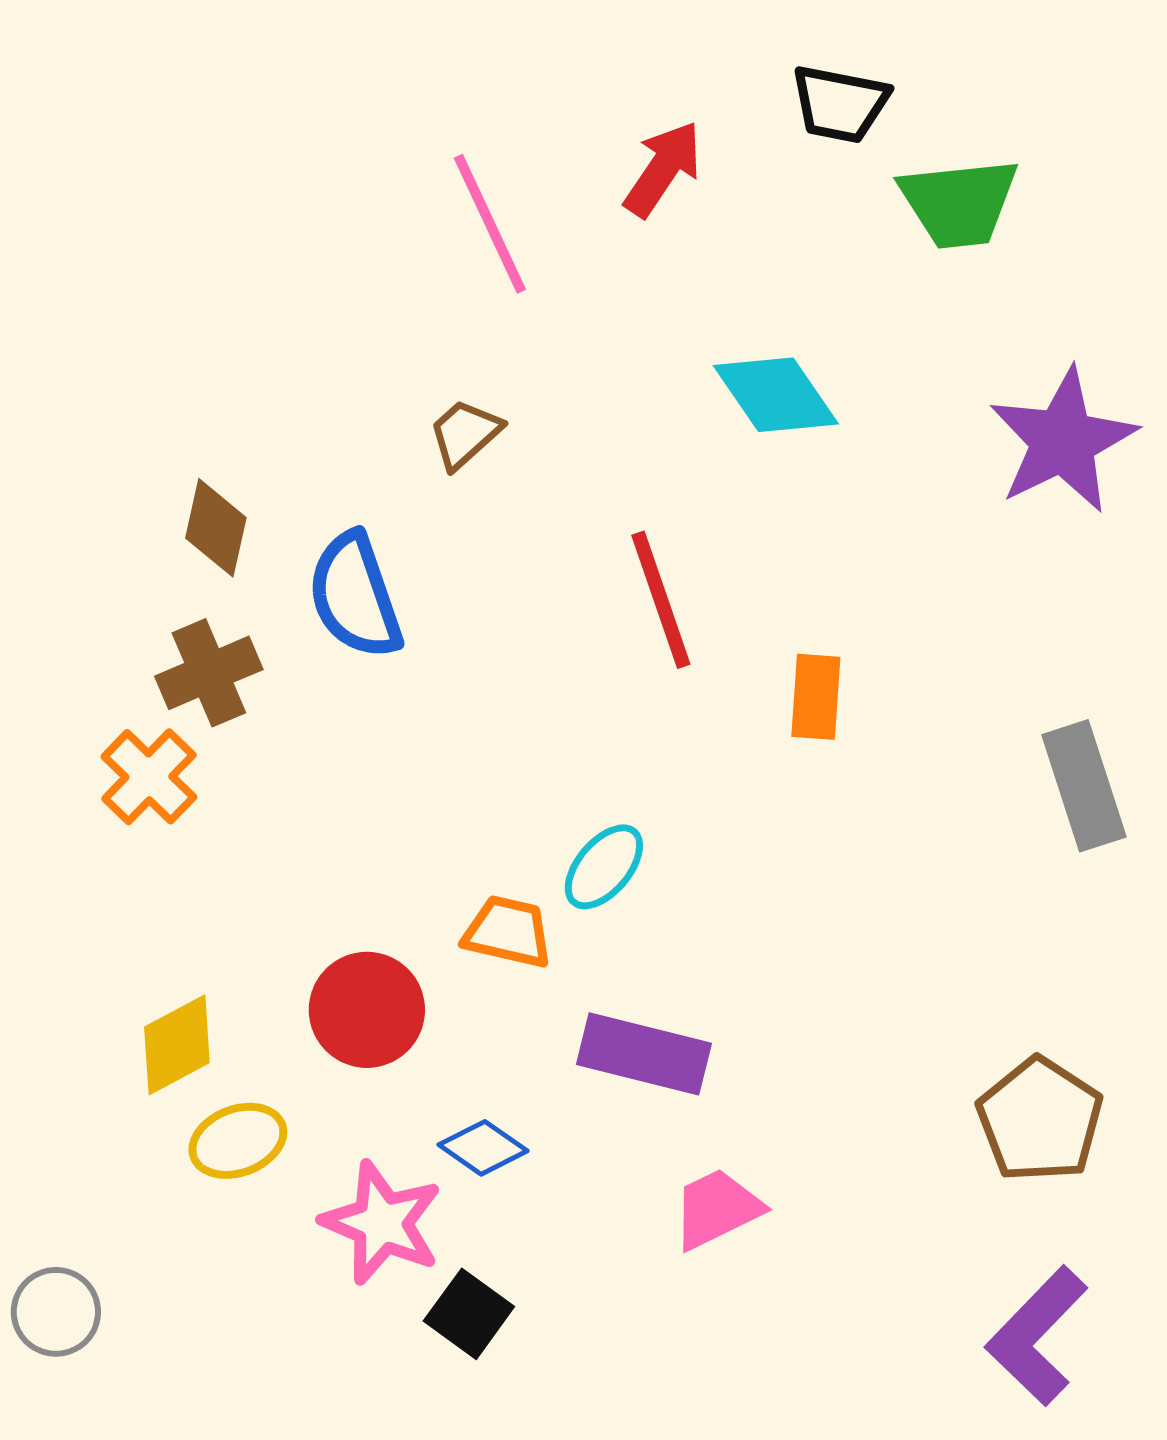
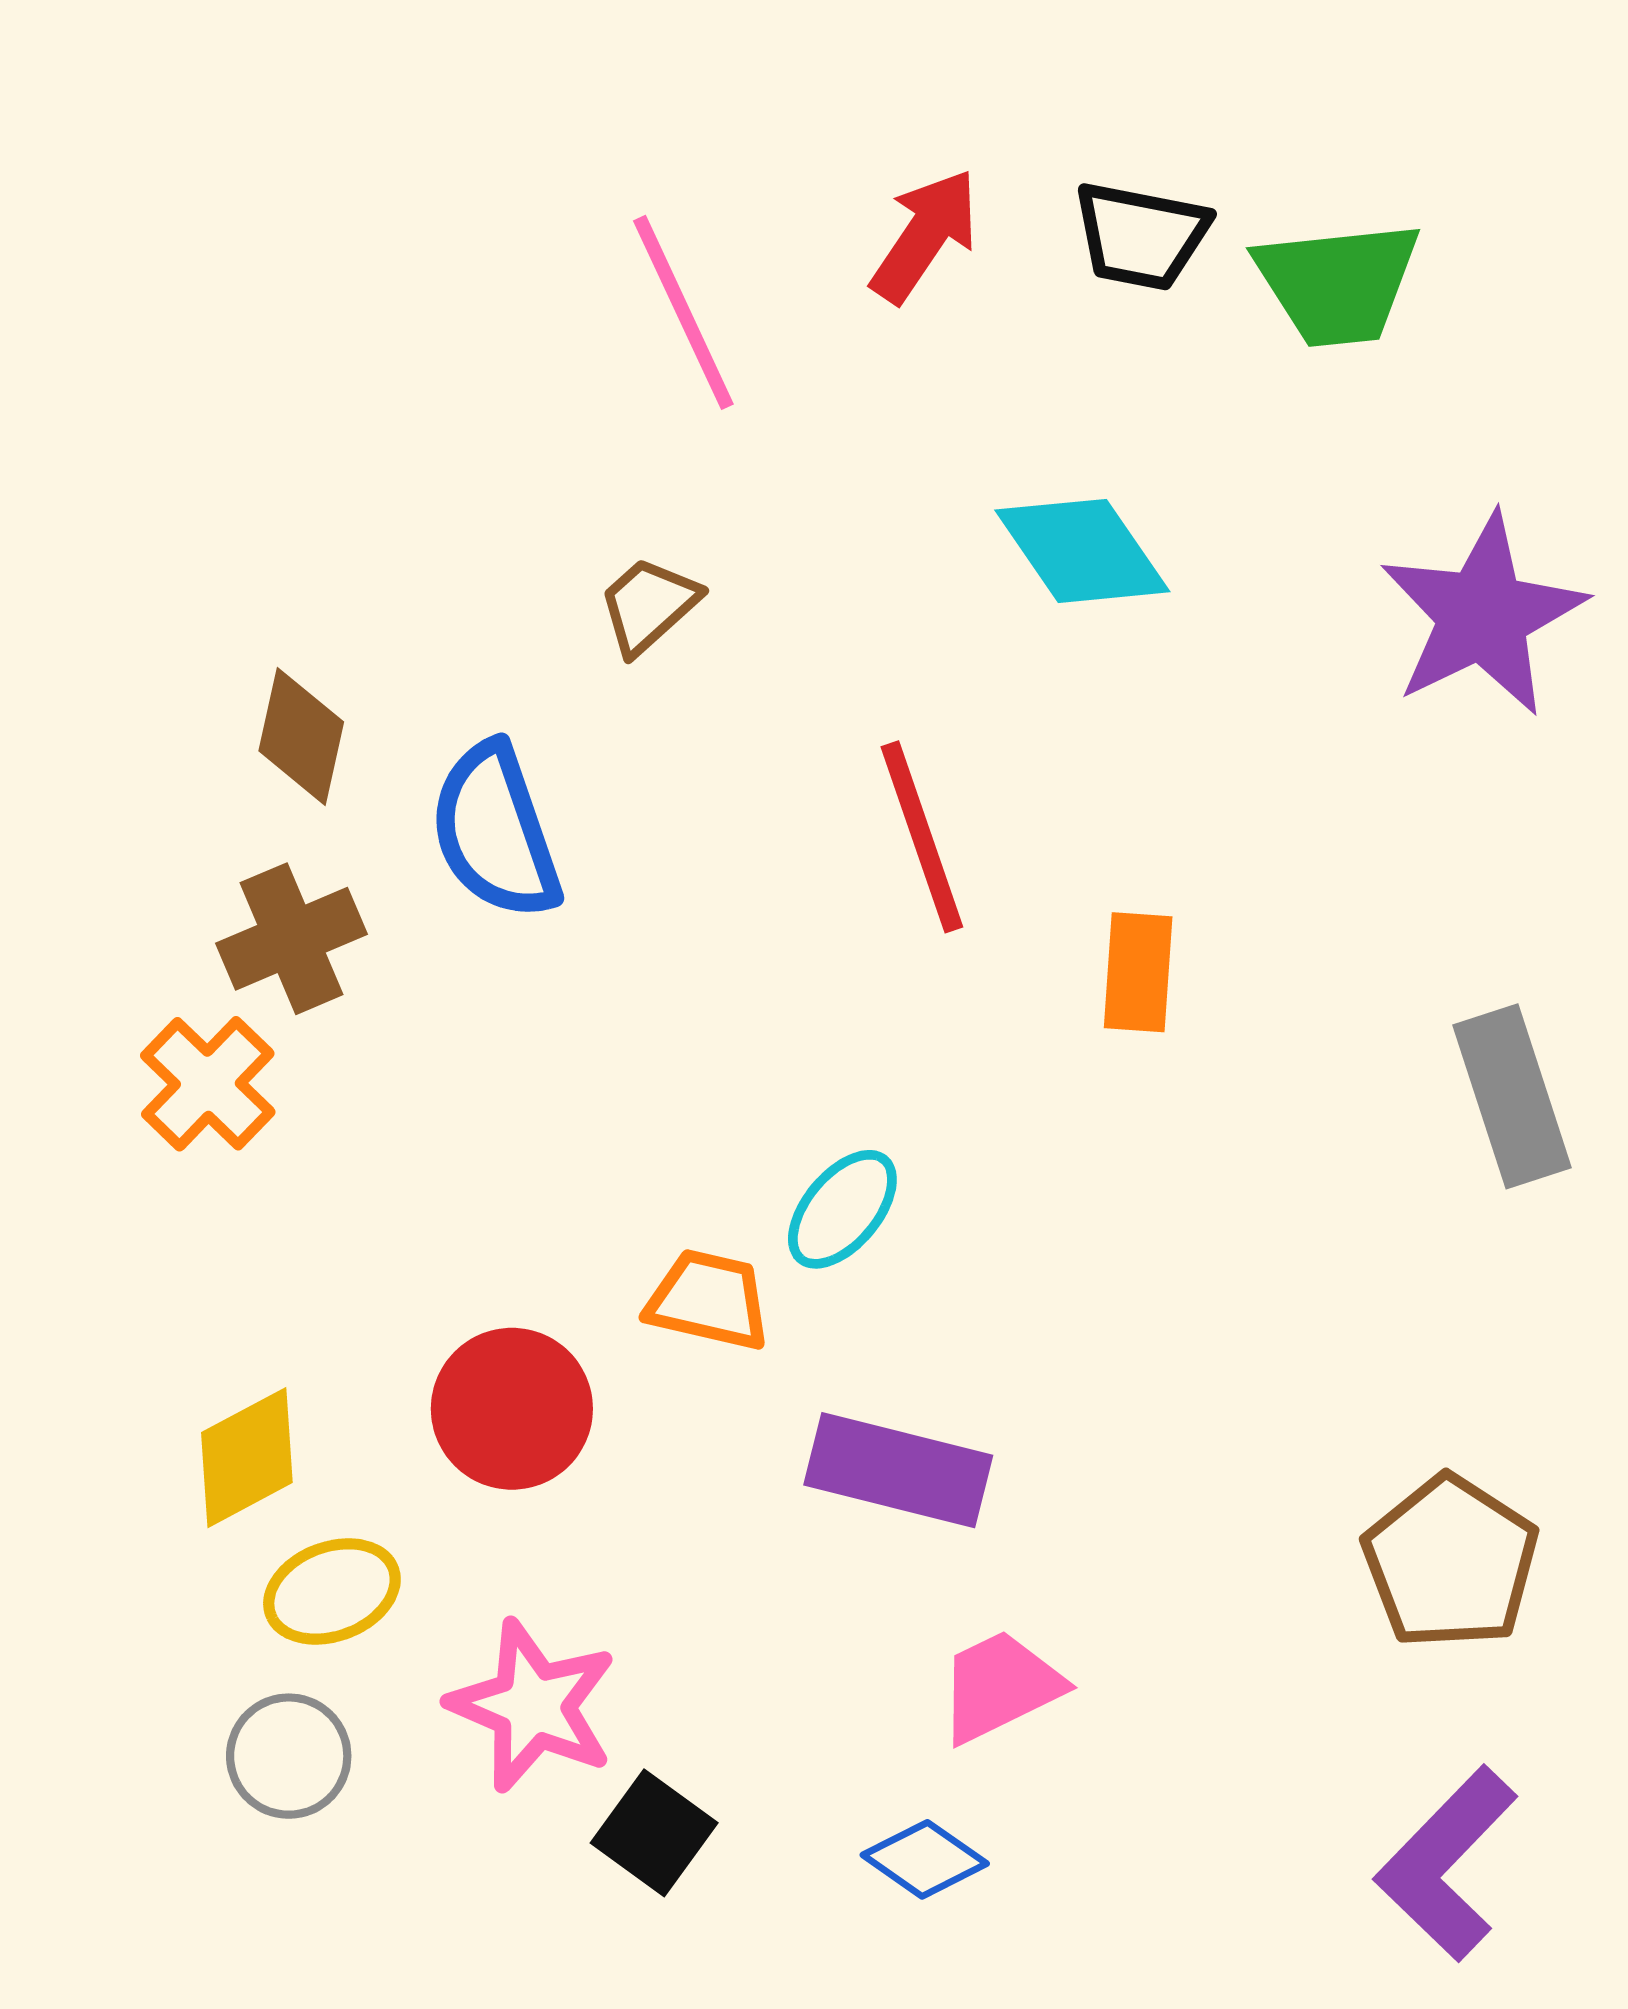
black trapezoid: (840, 104) -> (1141, 236), moved
blue diamond: (483, 1148) -> (925, 1859), moved
gray circle: (56, 1312) -> (289, 1756), moved

